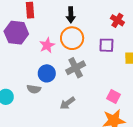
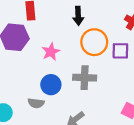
orange circle: (72, 38) -> (94, 42), moved
gray cross: (76, 68) -> (85, 78), turned 30

